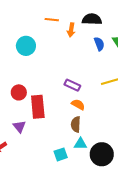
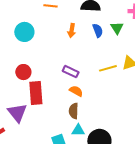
orange arrow: (71, 30) -> (72, 31), moved
red circle: (19, 92) -> (23, 72), moved
purple triangle: (19, 127) -> (17, 113), size x1.5

